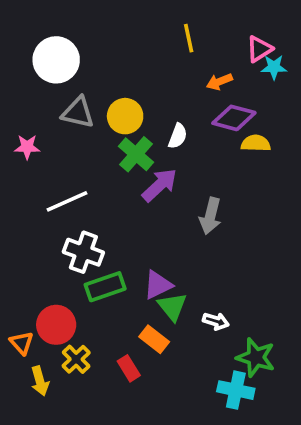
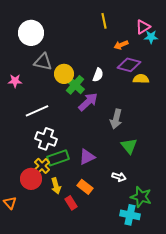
yellow circle: (125, 116) -> (64, 74), moved
green triangle: (172, 307) -> (129, 146), moved
orange triangle: (22, 343) -> (10, 203), moved
yellow cross: (76, 359) -> (42, 166), moved
yellow arrow: (40, 381) -> (56, 186), moved

